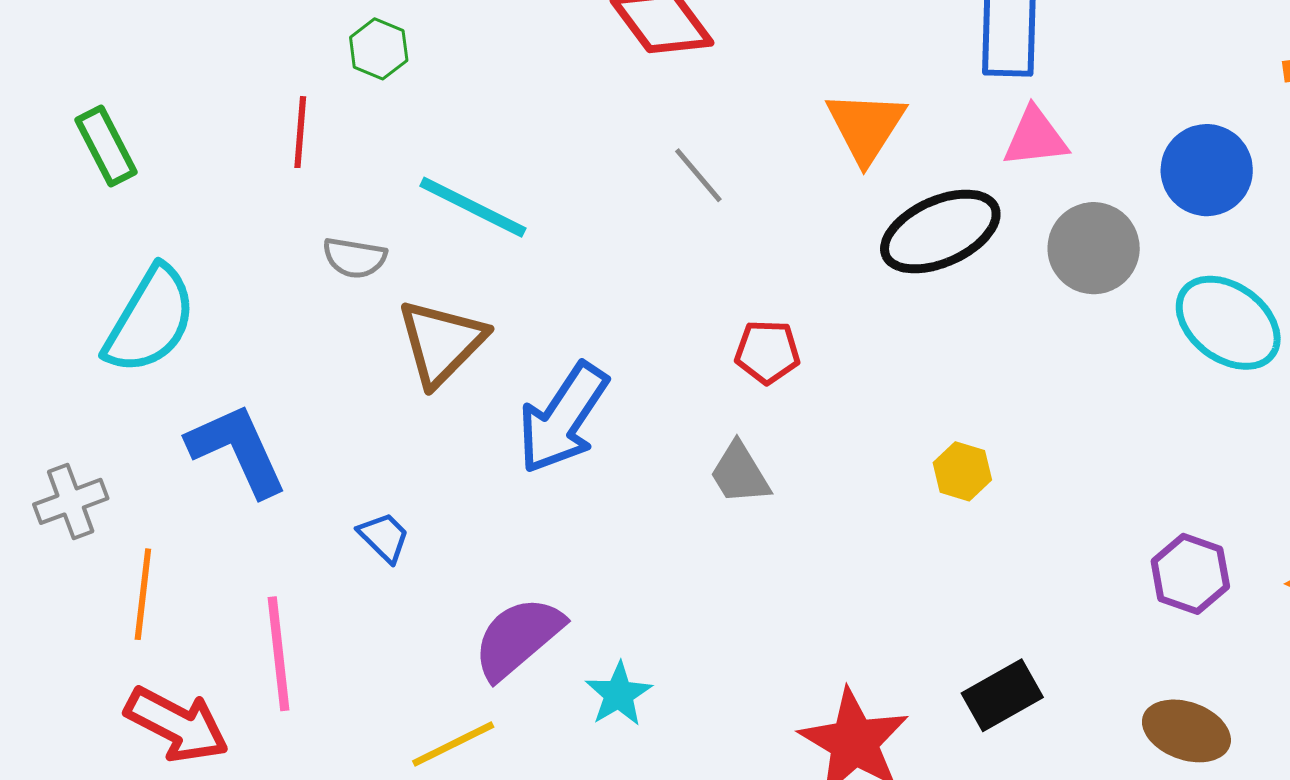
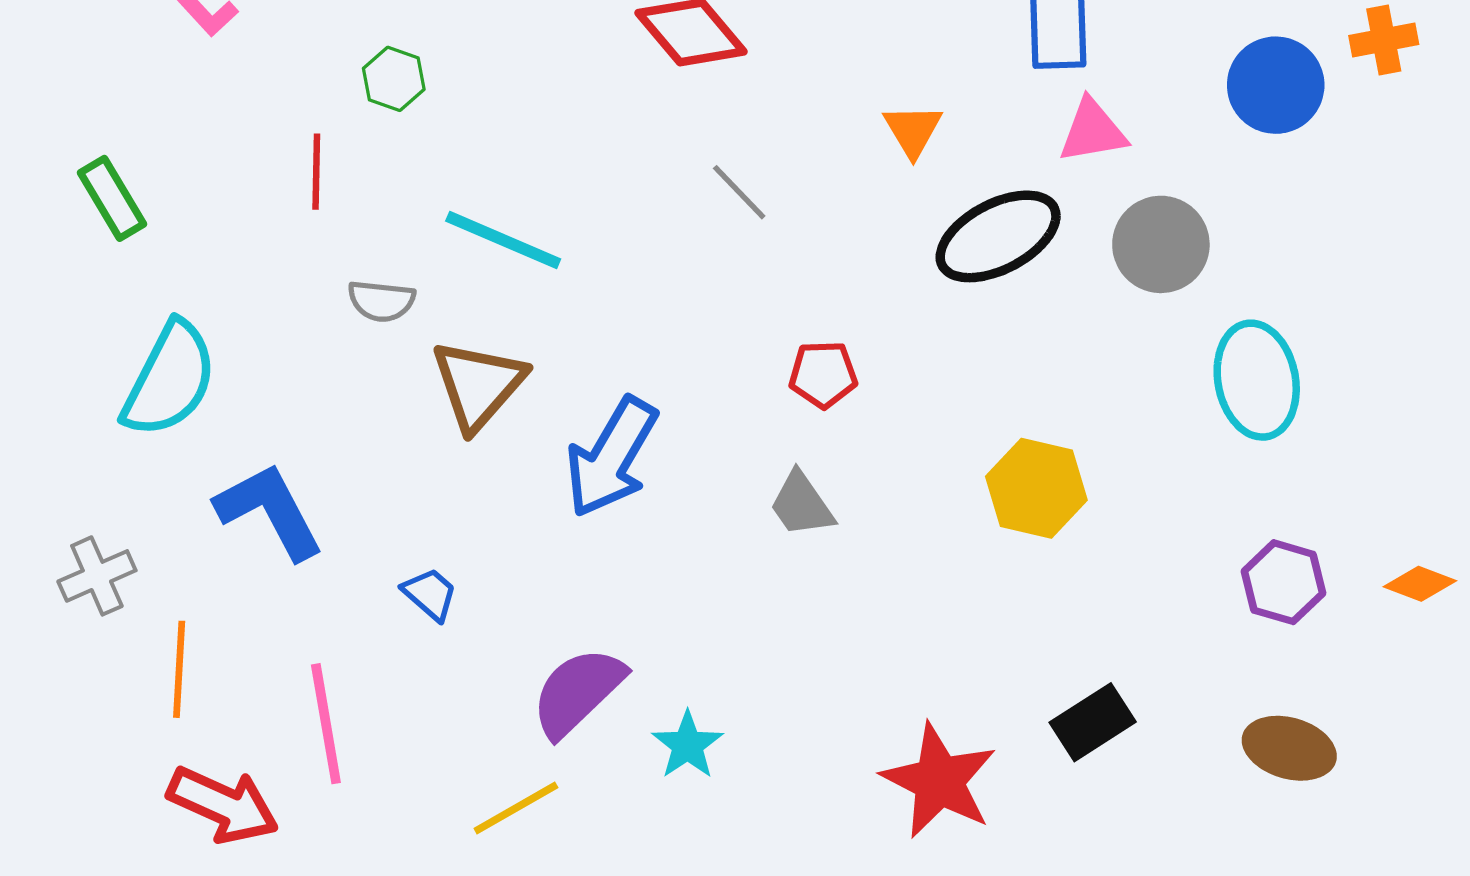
orange triangle: (866, 127) -> (913, 130), size x0.7
blue circle: (1207, 170) -> (1276, 85), moved
cyan ellipse: (1228, 323) -> (1257, 380), moved, turned 46
yellow hexagon: (962, 471) -> (1036, 488), size x1.6

